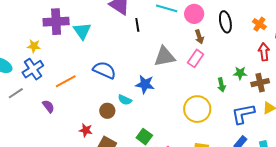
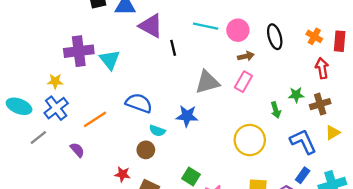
brown arrow: (199, 37) -> (246, 56), turned -80
cyan semicircle: (125, 100) -> (157, 131), moved
blue L-shape: (243, 114) -> (303, 142), turned 80

